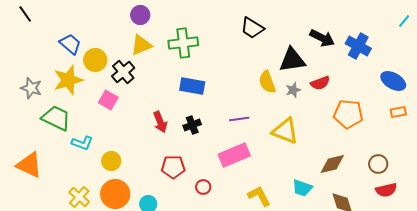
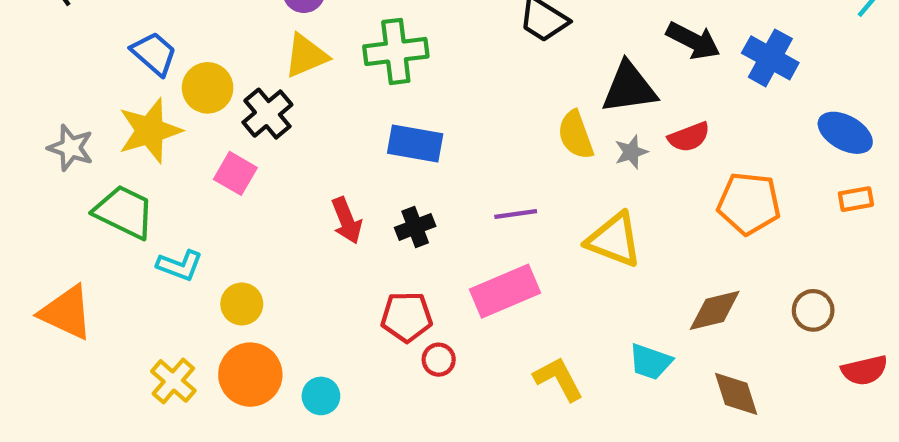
red pentagon: (173, 167) -> (407, 317), moved
red semicircle: (386, 190) -> (864, 370), moved

